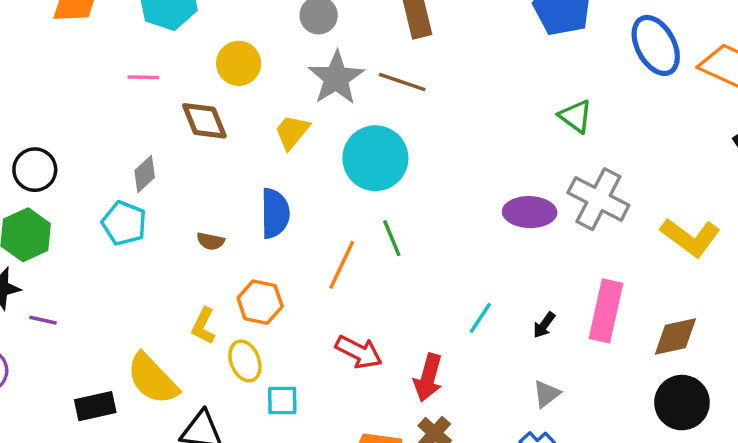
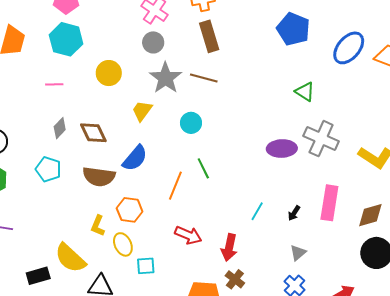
blue ellipse: (656, 45) -> (349, 48), turned 72
brown diamond: (204, 121) -> (93, 133), moved
cyan circle: (375, 158) -> (191, 123), size x0.6
gray diamond: (145, 174) -> (60, 128), moved
blue semicircle: (275, 213) -> (135, 158), turned 44
brown semicircle: (211, 241) -> (99, 177), size x2.0

